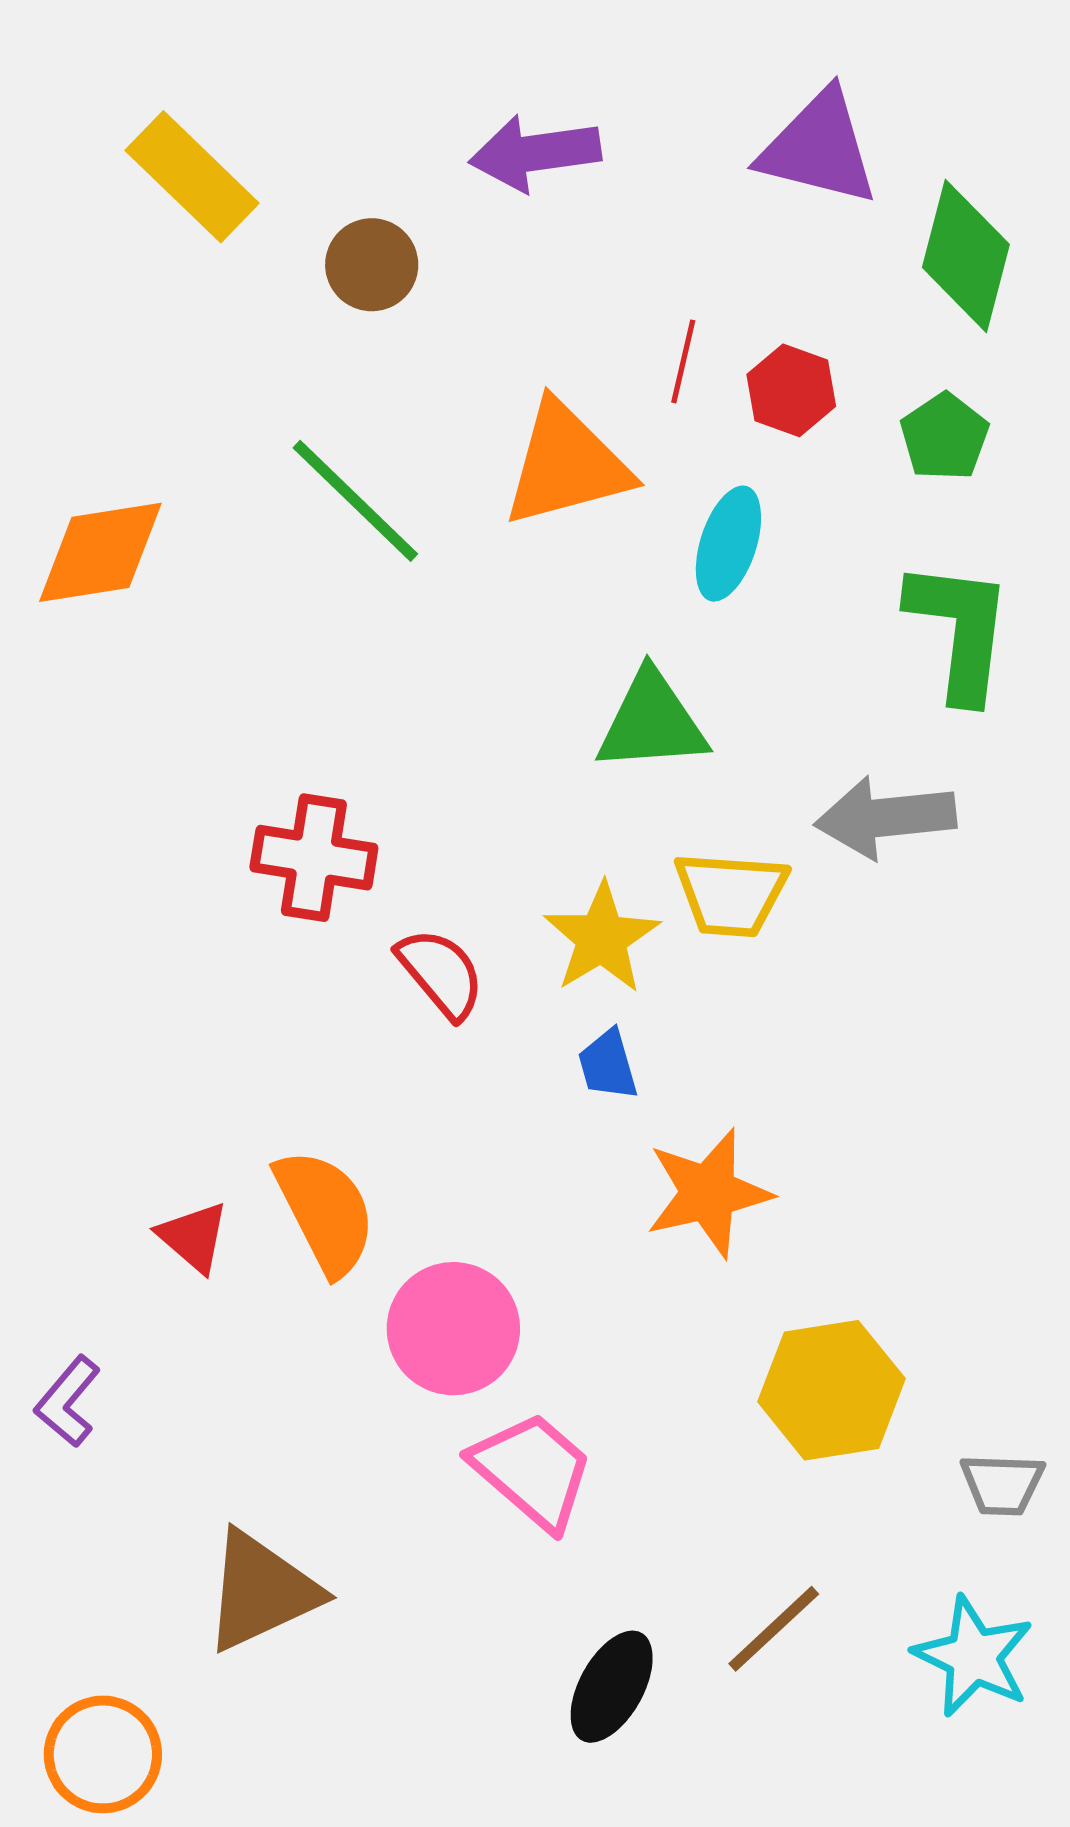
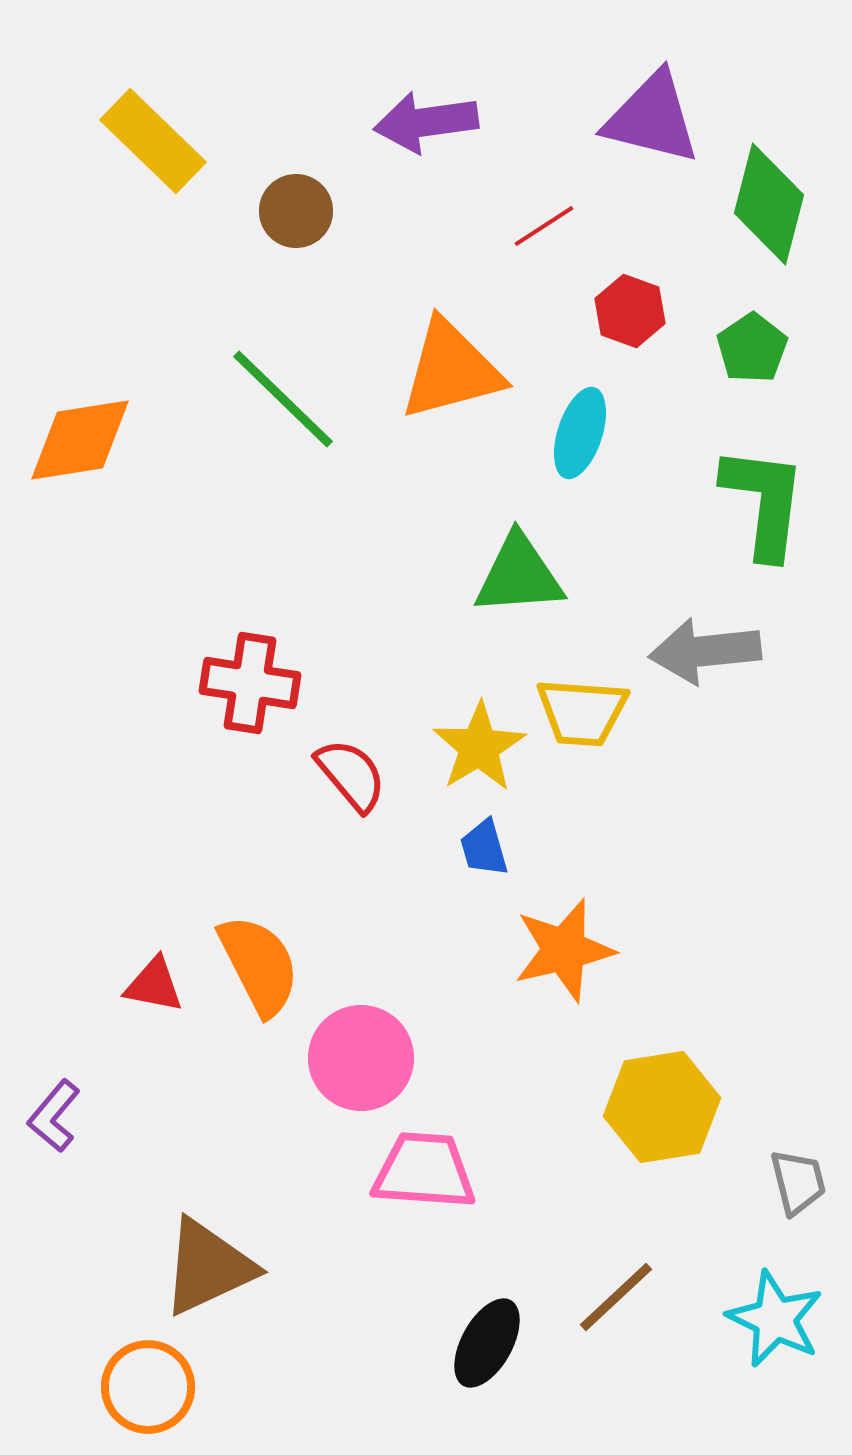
red line: (683, 361) -> (544, 226), moved, turned 44
red triangle: (193, 1237) -> (154, 985), turned -30
pink trapezoid: (532, 1471) -> (424, 1171), turned -37
gray trapezoid: (1002, 1484) -> (798, 1182), turned -106
orange circle: (103, 1754) -> (148, 1387), moved

